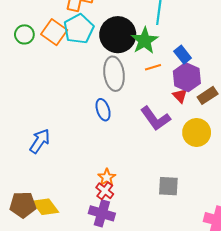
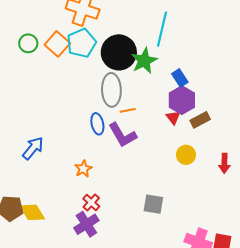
orange line: (153, 67) -> (128, 110), moved
purple L-shape: (155, 118) -> (122, 135), moved
yellow circle: (197, 133) -> (186, 155), size x0.7
orange star: (107, 177) -> (83, 169), moved
purple cross: (102, 213) -> (86, 224), turned 35

